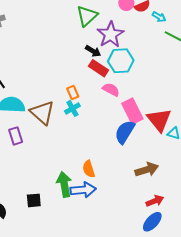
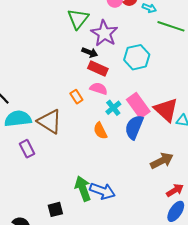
cyan hexagon: (121, 61) -> (137, 57), moved
pink semicircle: (111, 90) -> (99, 89), moved
cyan cross: (72, 108) -> (113, 108), moved
orange semicircle: (89, 169) -> (100, 131), moved
blue arrow: (83, 190) -> (102, 191), turned 35

